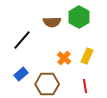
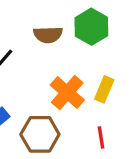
orange cross: (64, 58) -> (67, 93), size x1.5

